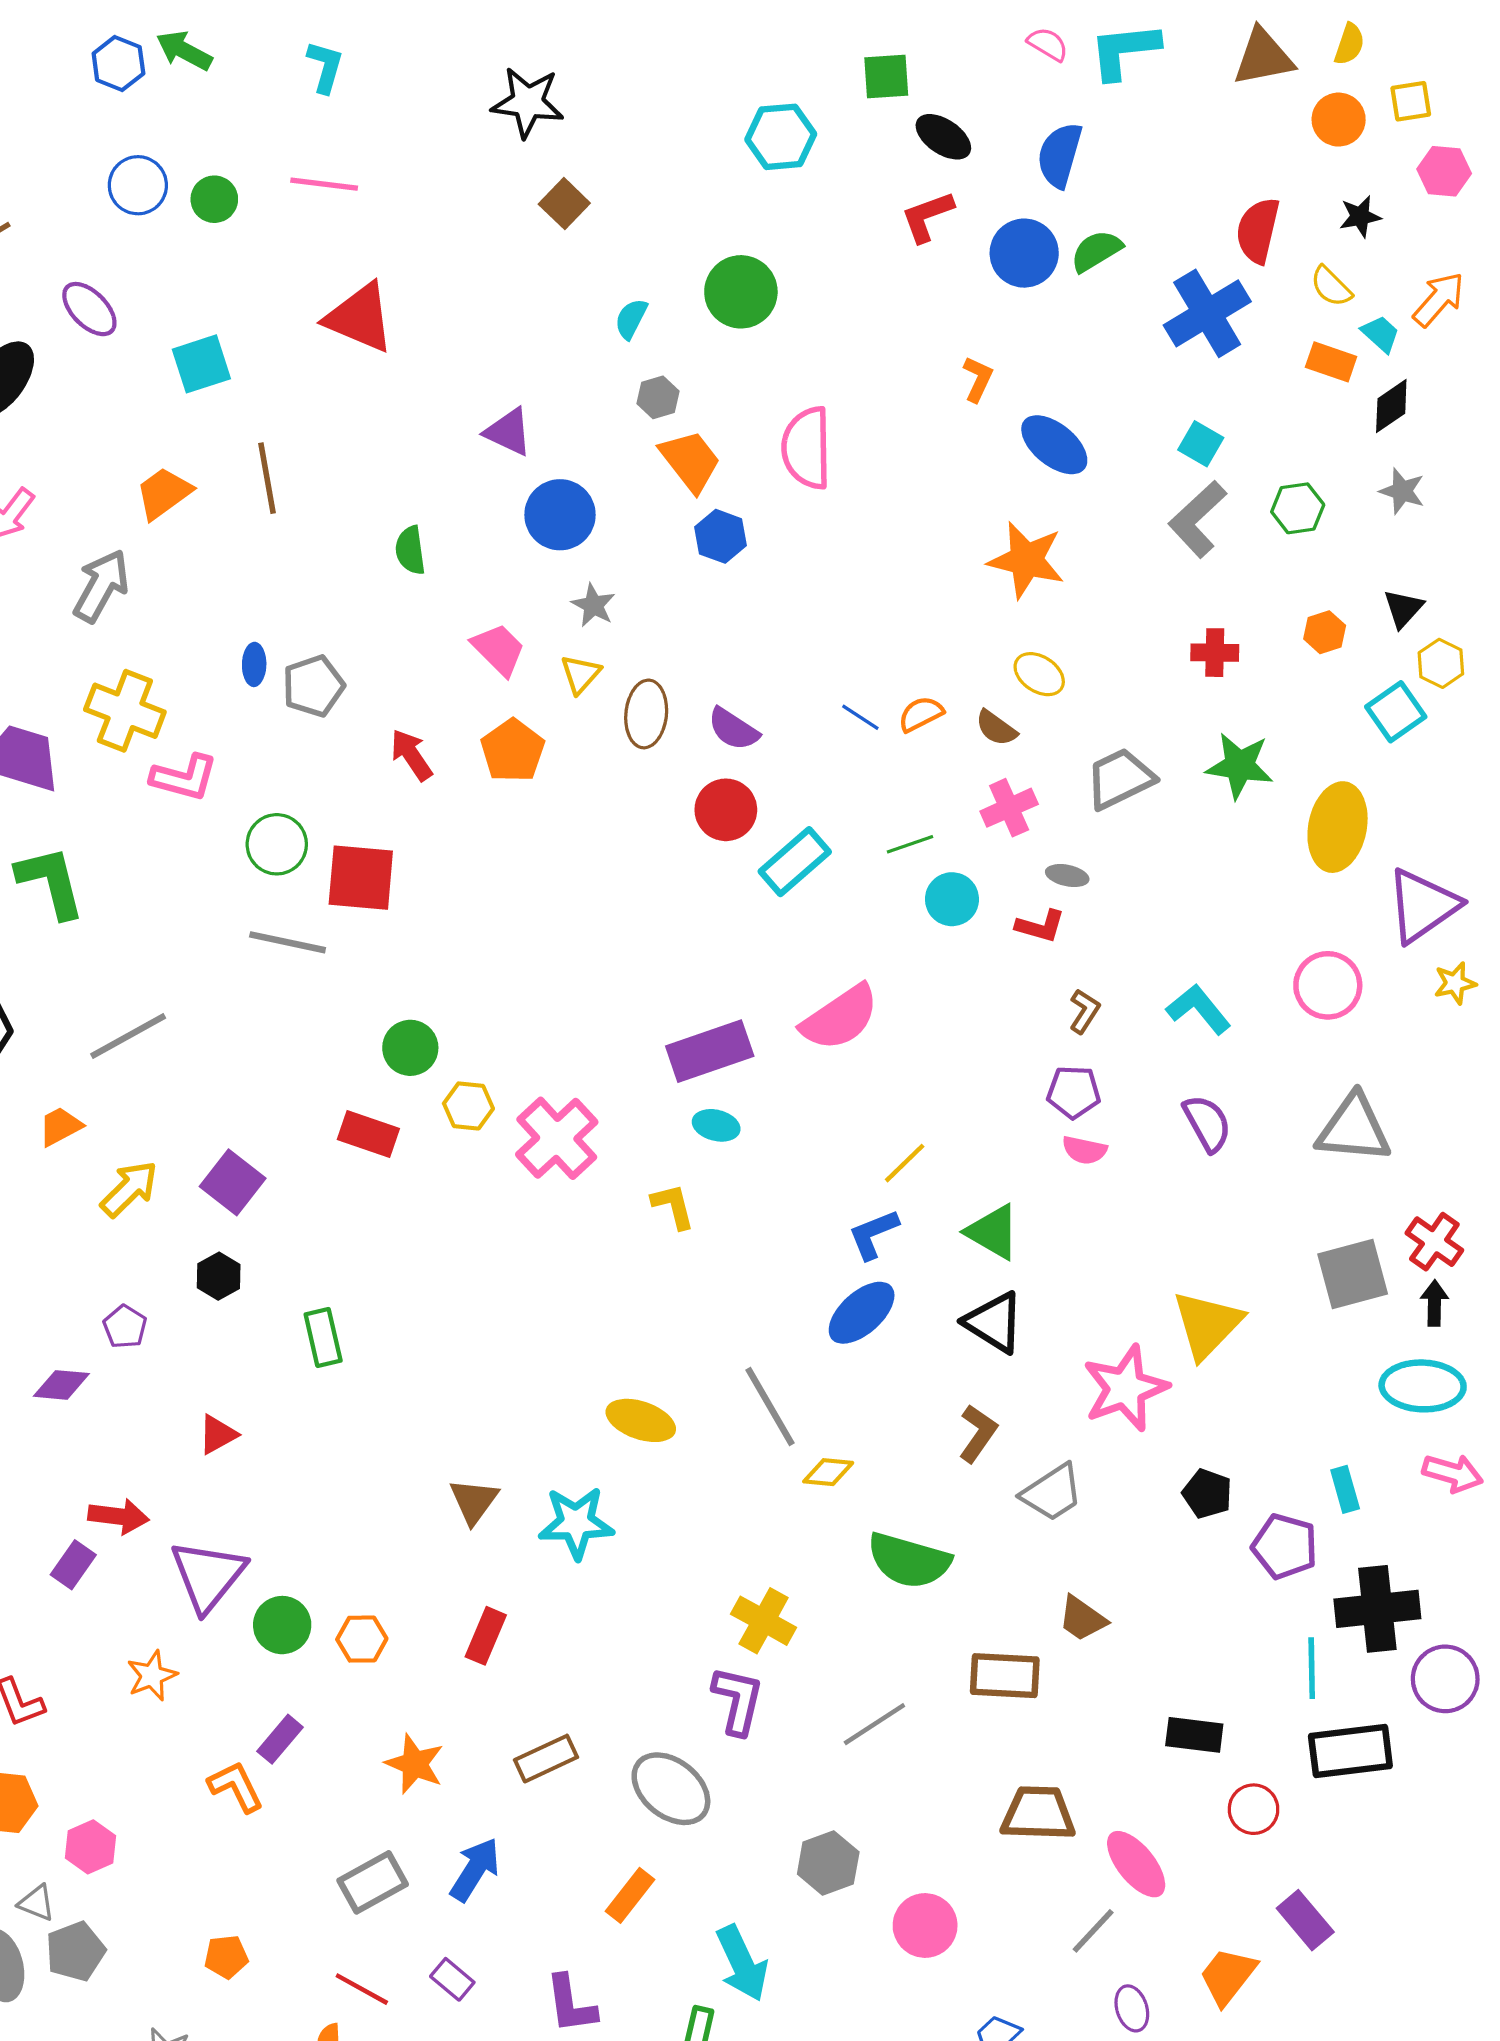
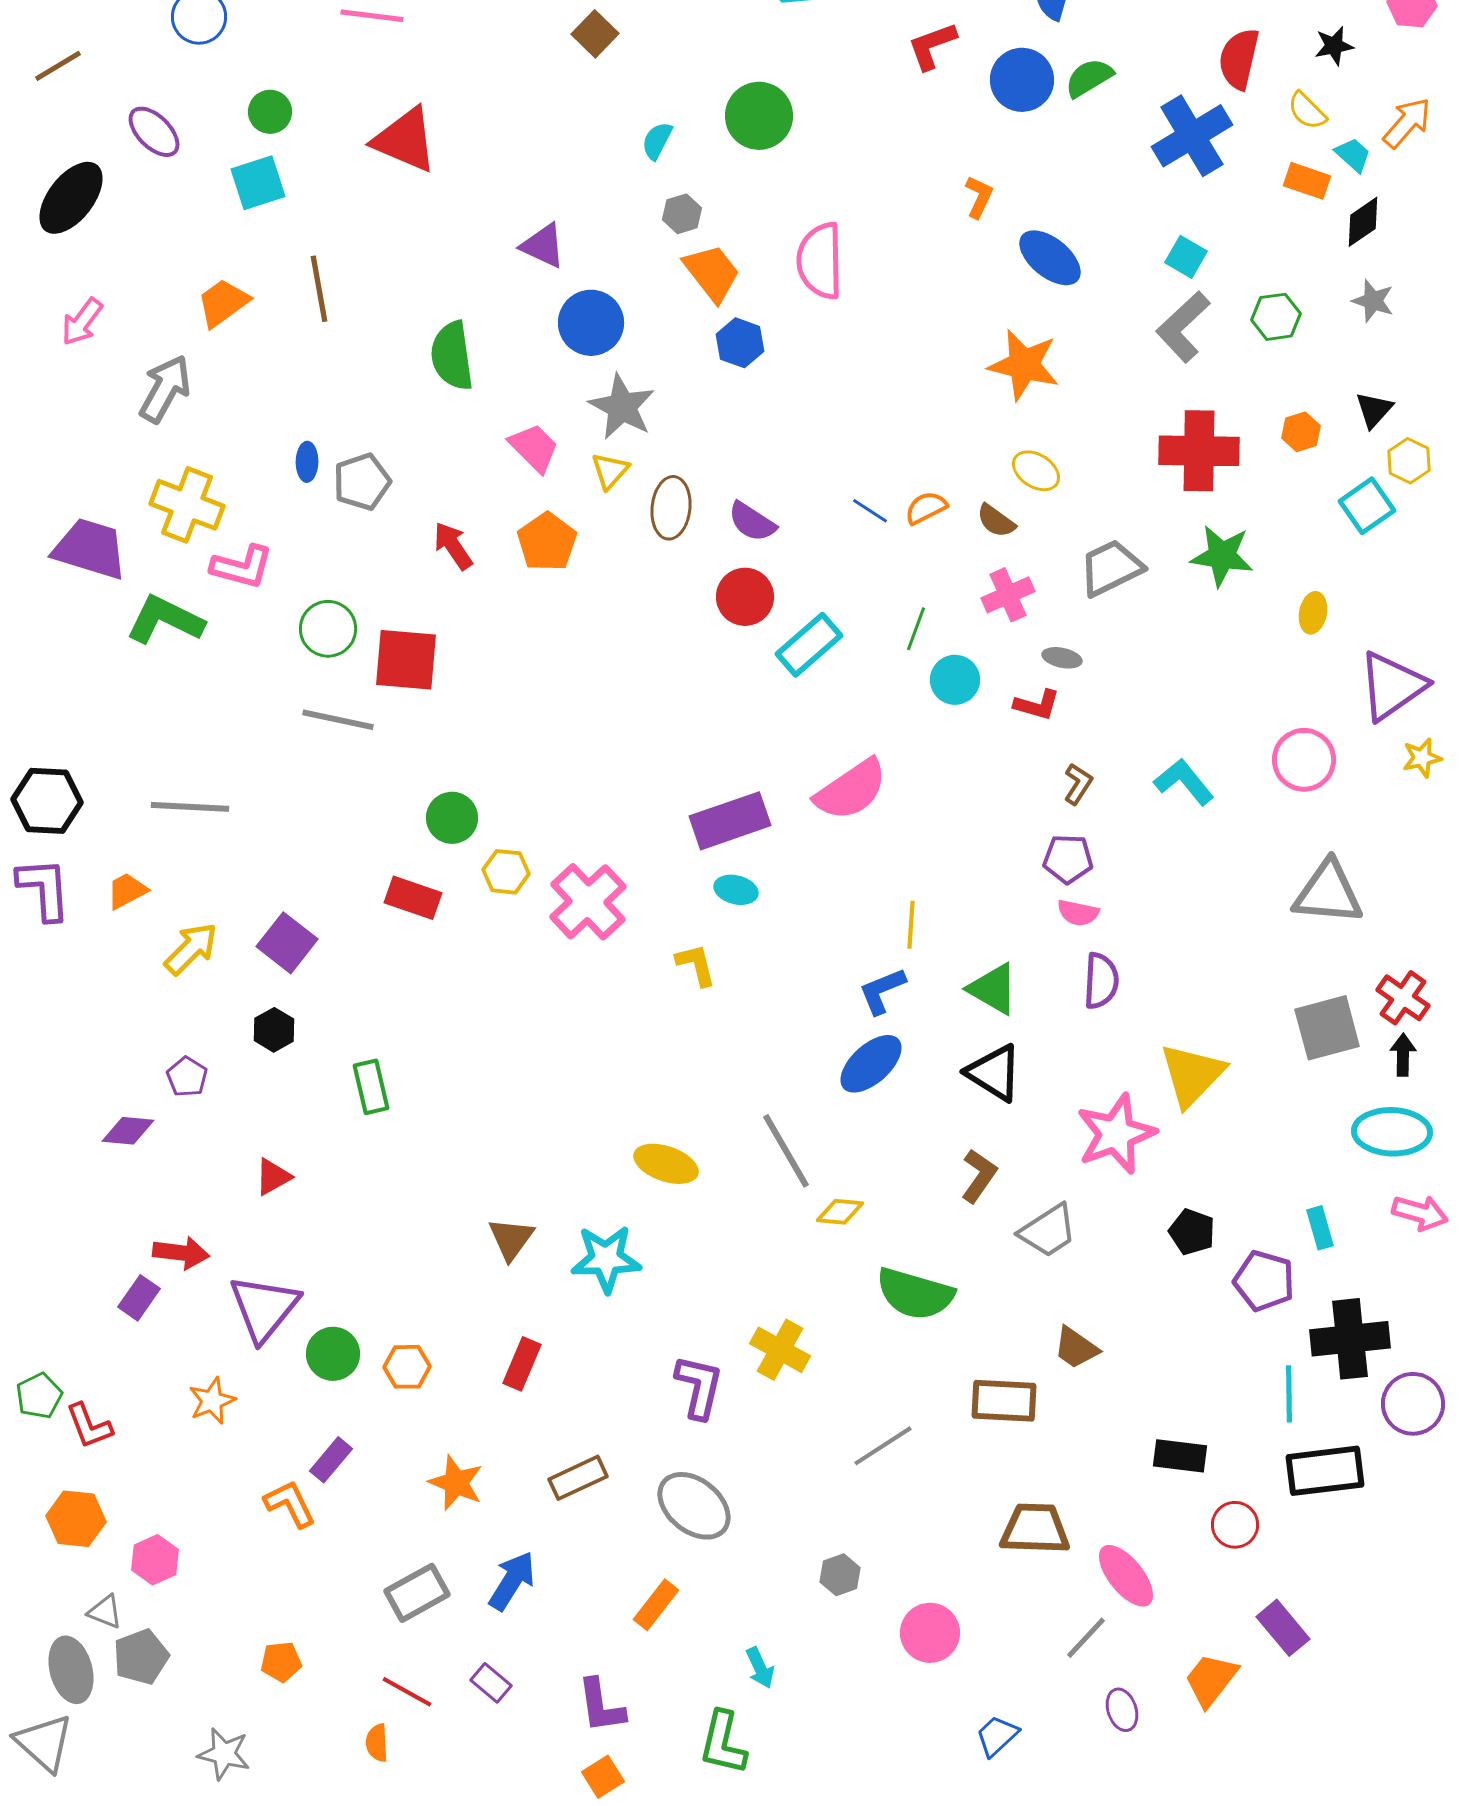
green circle: (214, 199) -> (270, 112), moved
green semicircle: (410, 550) -> (452, 356), size x1.5
gray star: (593, 605) -> (622, 407), size x1.6
red cross: (1215, 653) -> (1199, 451), size x1.8
yellow ellipse: (1338, 827) -> (1313, 613), size x0.5
green line: (910, 844) -> (916, 629), turned -51
green L-shape: (51, 882) -> (165, 620), moved, turned -50
gray line: (128, 1036) -> (190, 807), turned 32
purple semicircle: (1207, 1123) -> (1101, 981), moved, turned 32
yellow line: (905, 1163) -> (911, 925), turned -42
purple L-shape: (738, 1700) -> (699, 1387), moved
gray hexagon: (828, 1863) -> (840, 1575), size x0.7
cyan arrow: (742, 1963) -> (760, 1668), size x0.6

